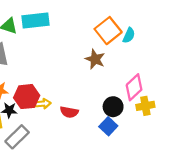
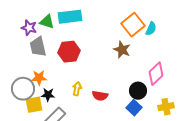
red hexagon: (27, 97) -> (69, 52), moved
yellow arrow: (43, 104) -> (77, 89), turned -72
yellow cross: (145, 106) -> (166, 107), moved

